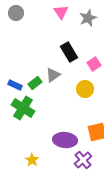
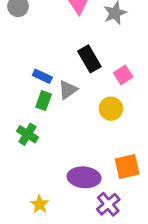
green rectangle: (35, 83) -> (44, 101), turned -32
blue rectangle: (15, 85) -> (42, 76), moved
green cross: (23, 108) -> (27, 134), size x0.7

